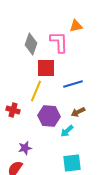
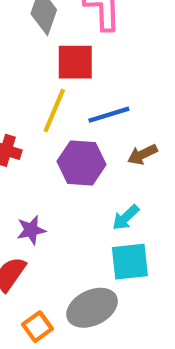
blue line: (73, 84) -> (109, 115), moved
cyan arrow: (67, 131) -> (126, 217), moved

